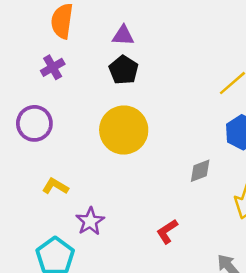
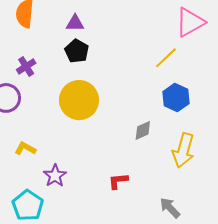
purple cross: (53, 67) -> (26, 66), moved
red L-shape: (167, 231) -> (118, 181), turned 30

